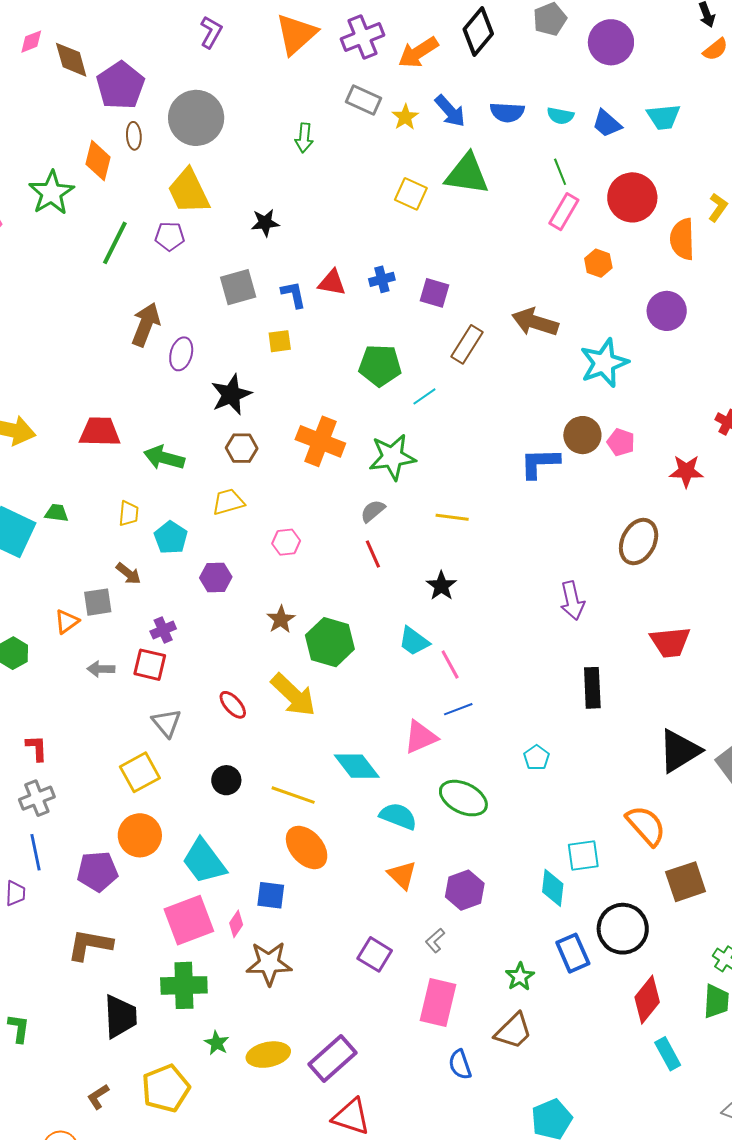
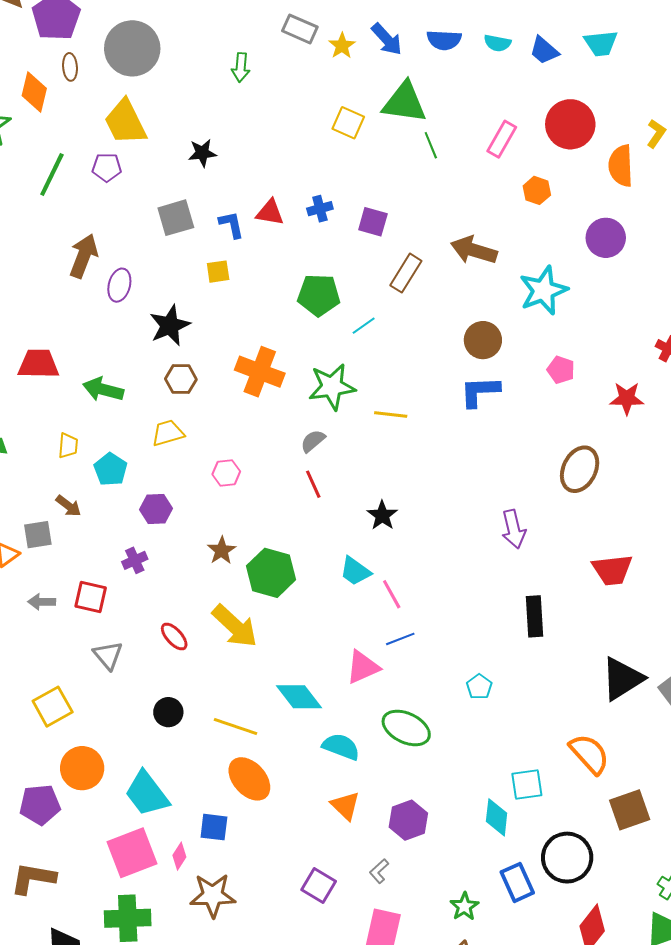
green line: (560, 172) -> (431, 145), moved
brown circle: (582, 435) -> (483, 340), moved
yellow line: (452, 517) -> (391, 415), moved
purple cross: (163, 630) -> (135, 560), moved
yellow square: (140, 772) -> (53, 707), moved

